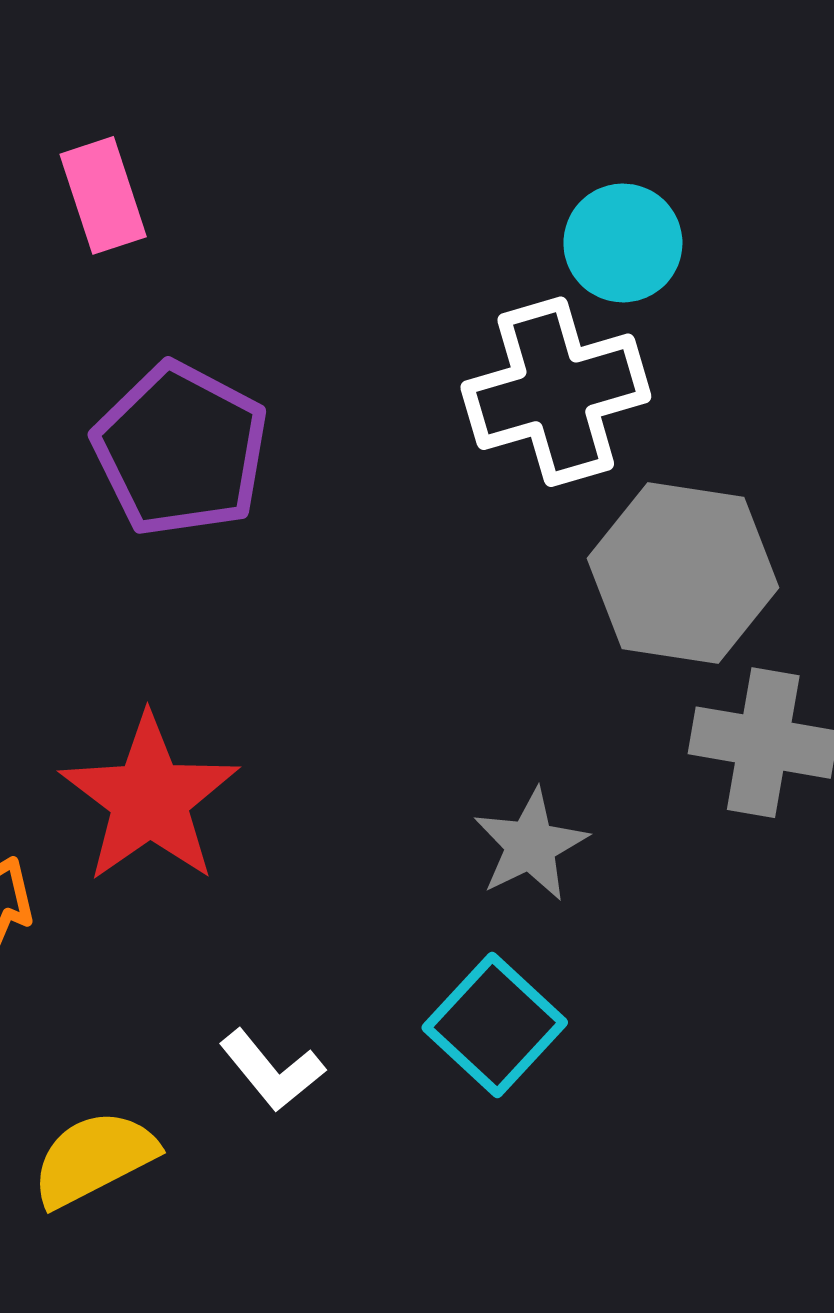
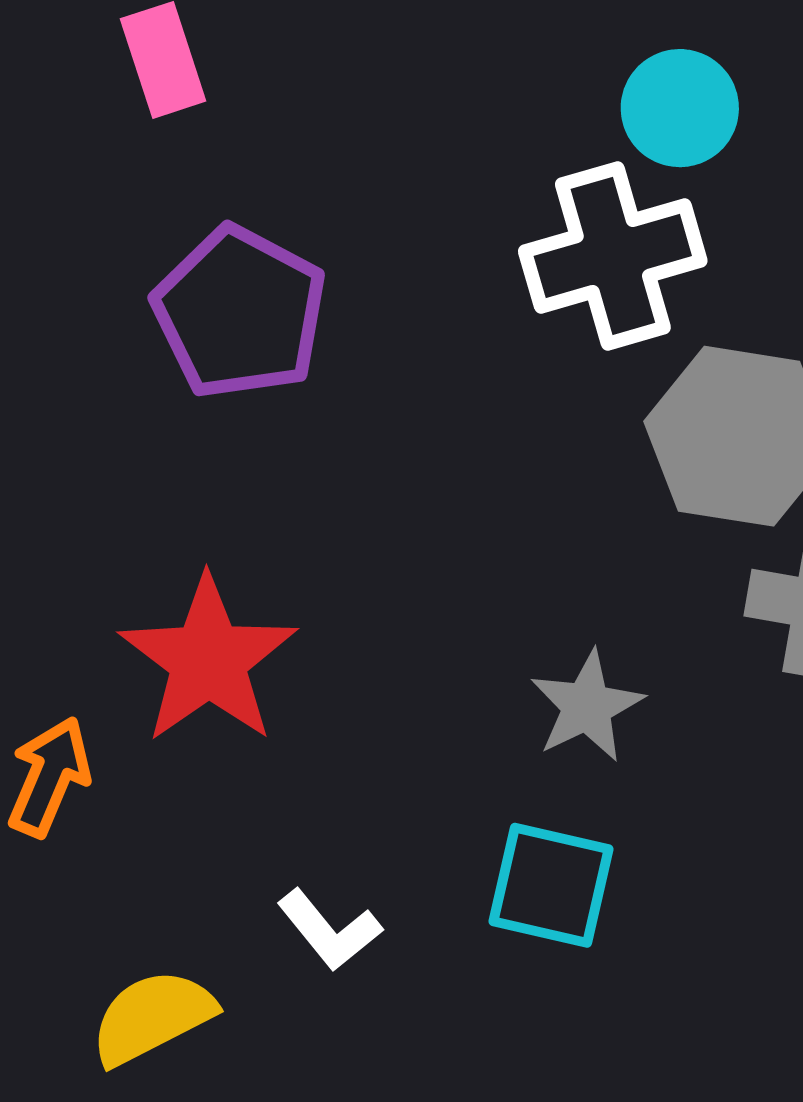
cyan square: (495, 1025) -> (551, 885), turned -30

